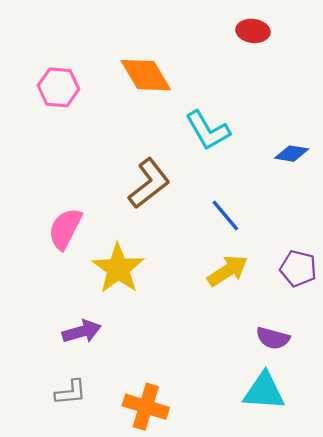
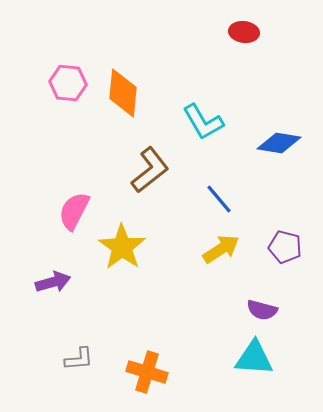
orange diamond: (146, 75) -> (123, 93), moved, turned 36
blue diamond: (292, 154) -> (279, 143), size x1.4
purple arrow: (82, 332) -> (53, 282), moved

